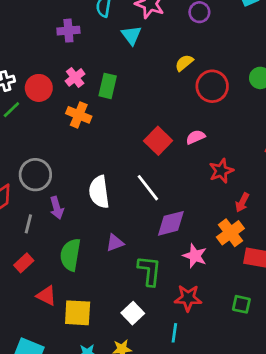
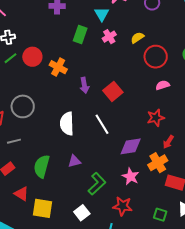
pink cross: (75, 77) -> (109, 37), moved
green rectangle: (108, 86) -> (80, 35), moved
red circle: (39, 88) -> (32, 57), moved
pink semicircle: (196, 137) -> (163, 85), moved
purple arrow: (57, 208) -> (84, 85), moved
purple diamond: (171, 223) -> (131, 146), moved
gray line: (28, 224) -> (14, 141), turned 56
green L-shape: (149, 271) -> (97, 184), turned 35

